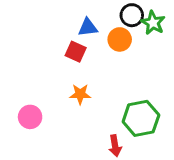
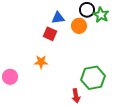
orange star: (80, 94) -> (41, 62), moved
pink circle: (30, 117) -> (10, 77), moved

